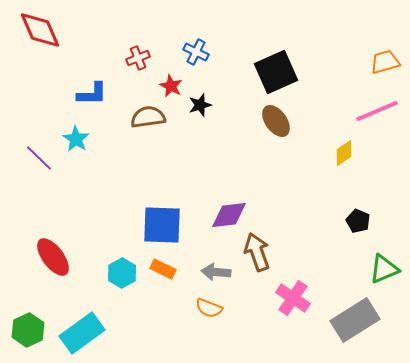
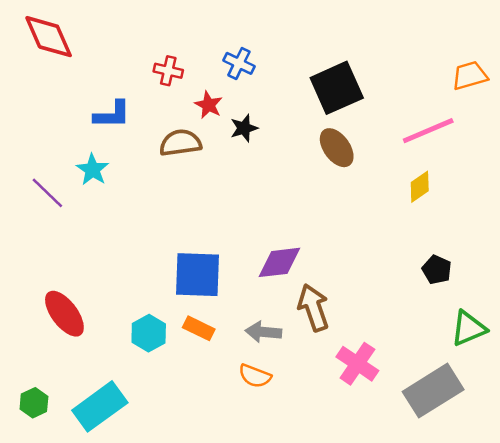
red cross: (138, 58) -> (168, 71), turned 35
pink line: (377, 111) -> (428, 131), moved
green hexagon: (28, 330) -> (34, 403), size x0.7

